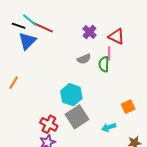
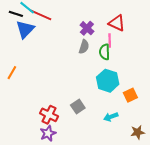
purple cross: (89, 32) -> (87, 28), moved
gray semicircle: (84, 59) -> (84, 47), turned -48
cyan hexagon: (71, 95) -> (108, 81), moved
gray square: (77, 117) -> (78, 107), size x0.6

